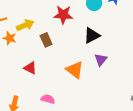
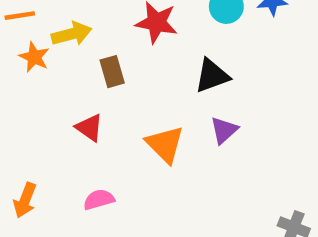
red triangle: (30, 68) -> (89, 128), moved
pink semicircle: (48, 99) -> (99, 200), turned -40

